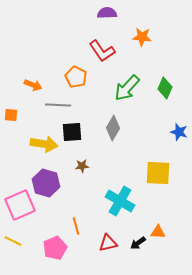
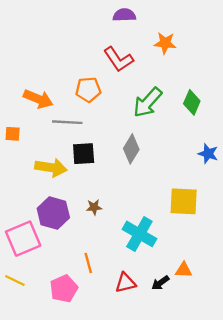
orange pentagon: (76, 77) -> (88, 90), turned -30
orange arrow: (33, 85) -> (38, 99), size x1.4
brown star: (82, 166) -> (94, 207), moved

